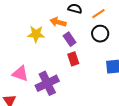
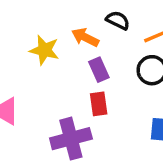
purple cross: (47, 83) -> (71, 139), moved

